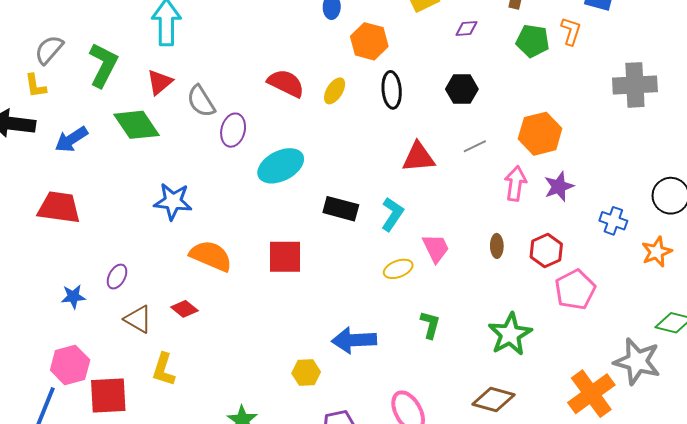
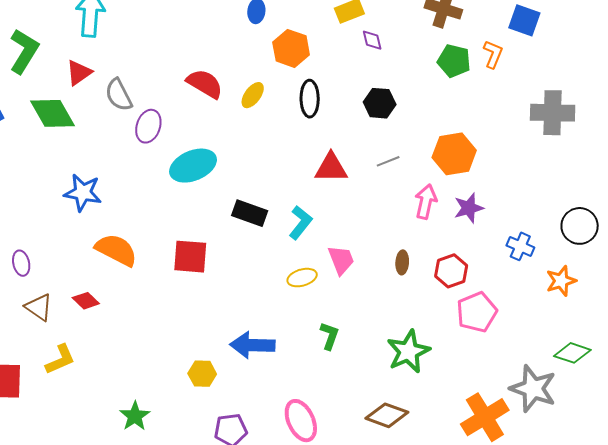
purple diamond: (467, 29) -> (372, 40), moved, turned 75
purple ellipse: (117, 277) -> (21, 263), turned -45
yellow L-shape: (164, 369) -> (60, 359), turned -136

